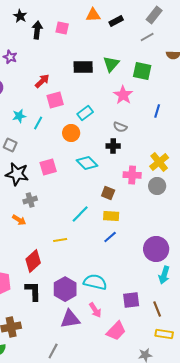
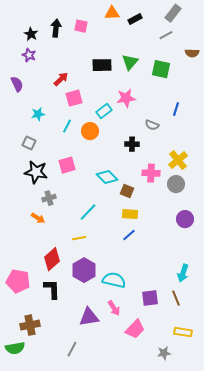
black star: (20, 16) -> (31, 34), moved
pink star: (123, 95) -> (126, 98), moved, turned 30
cyan line: (38, 123) -> (67, 126), moved
gray semicircle: (120, 127) -> (152, 125), moved
cyan diamond: (87, 163) -> (107, 177), moved
cyan line: (80, 214) -> (88, 212), moved
purple circle: (156, 249) -> (185, 219), moved, size x0.7
purple hexagon: (65, 289) -> (84, 270), moved
brown line: (157, 309) -> (176, 298), moved

